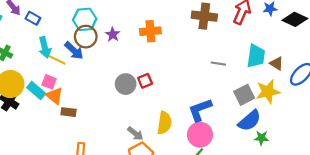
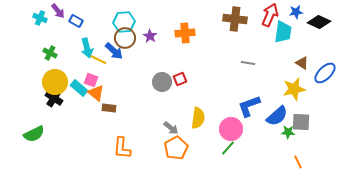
cyan trapezoid: (256, 56) -> (283, 32), moved
gray square: (244, 95) -> (301, 122), moved, turned 30
blue L-shape: (200, 110) -> (249, 106), moved

